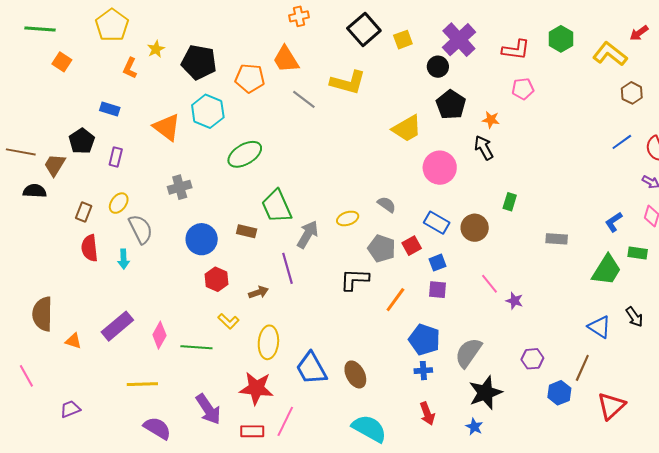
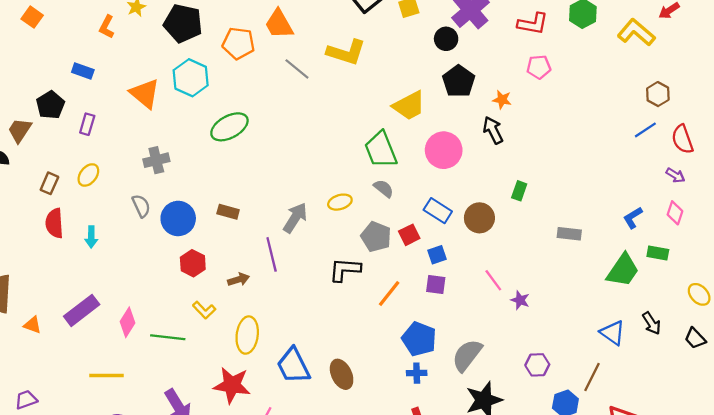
brown hexagon: (632, 93) -> (658, 94), moved
green trapezoid: (277, 206) -> (381, 150), moved
gray semicircle: (141, 229) -> (141, 206), moved, size x0.7

